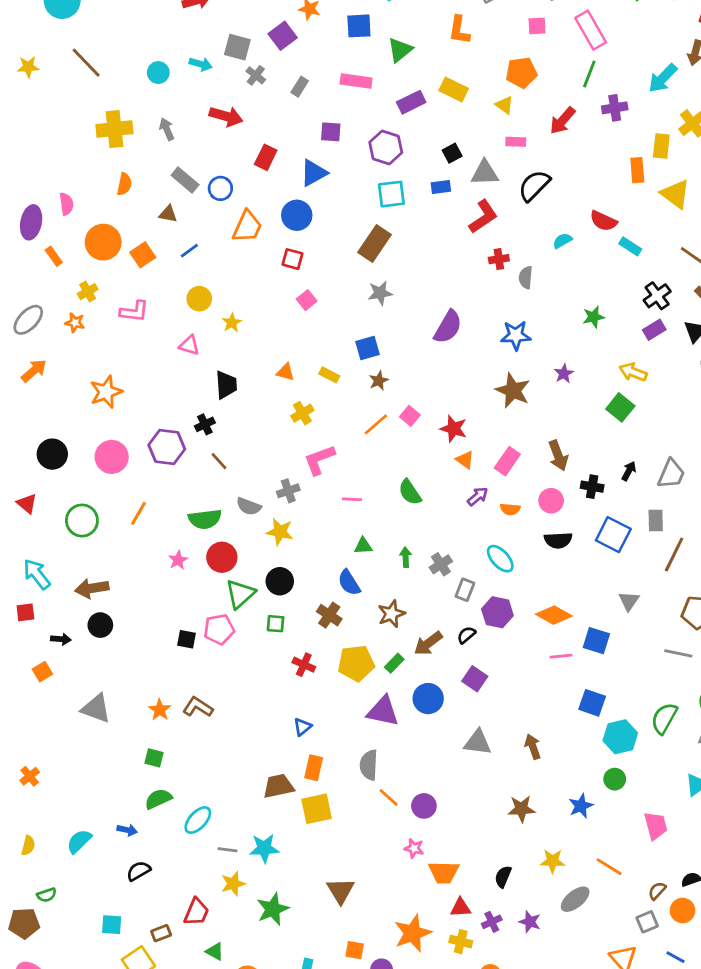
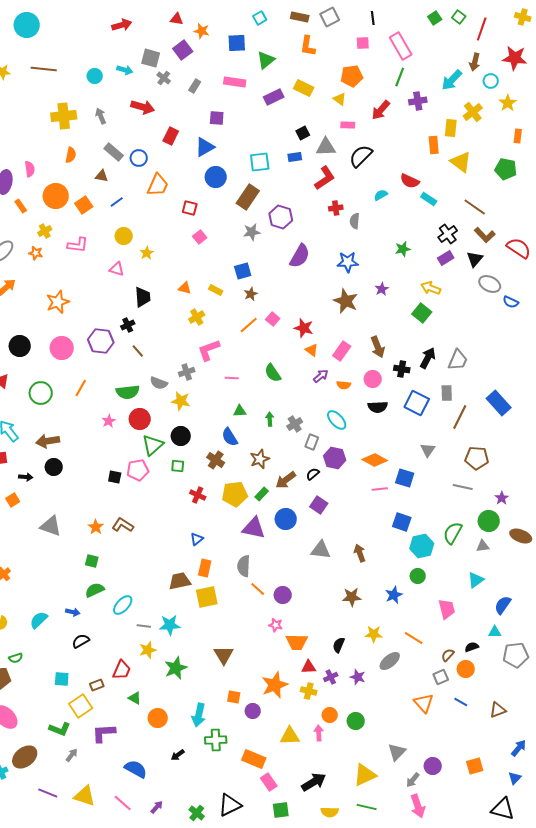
brown line: (86, 63) -> (44, 69), turned -40
purple hexagon: (386, 147) -> (281, 217), moved
blue circle: (297, 215) -> (216, 177), moved
black arrow: (629, 471) -> (428, 358), size x1.5

